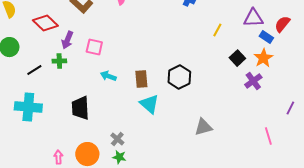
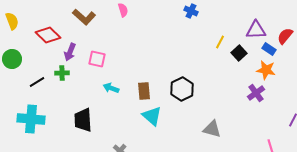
black square: (237, 58) -> (239, 53), moved
orange star: (263, 58) -> (266, 70), turned -30
gray triangle: (203, 127) -> (212, 129), moved, turned 30

